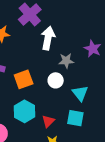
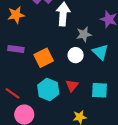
cyan triangle: (80, 93) -> (100, 52), moved
red triangle: (48, 121) -> (72, 86), moved

